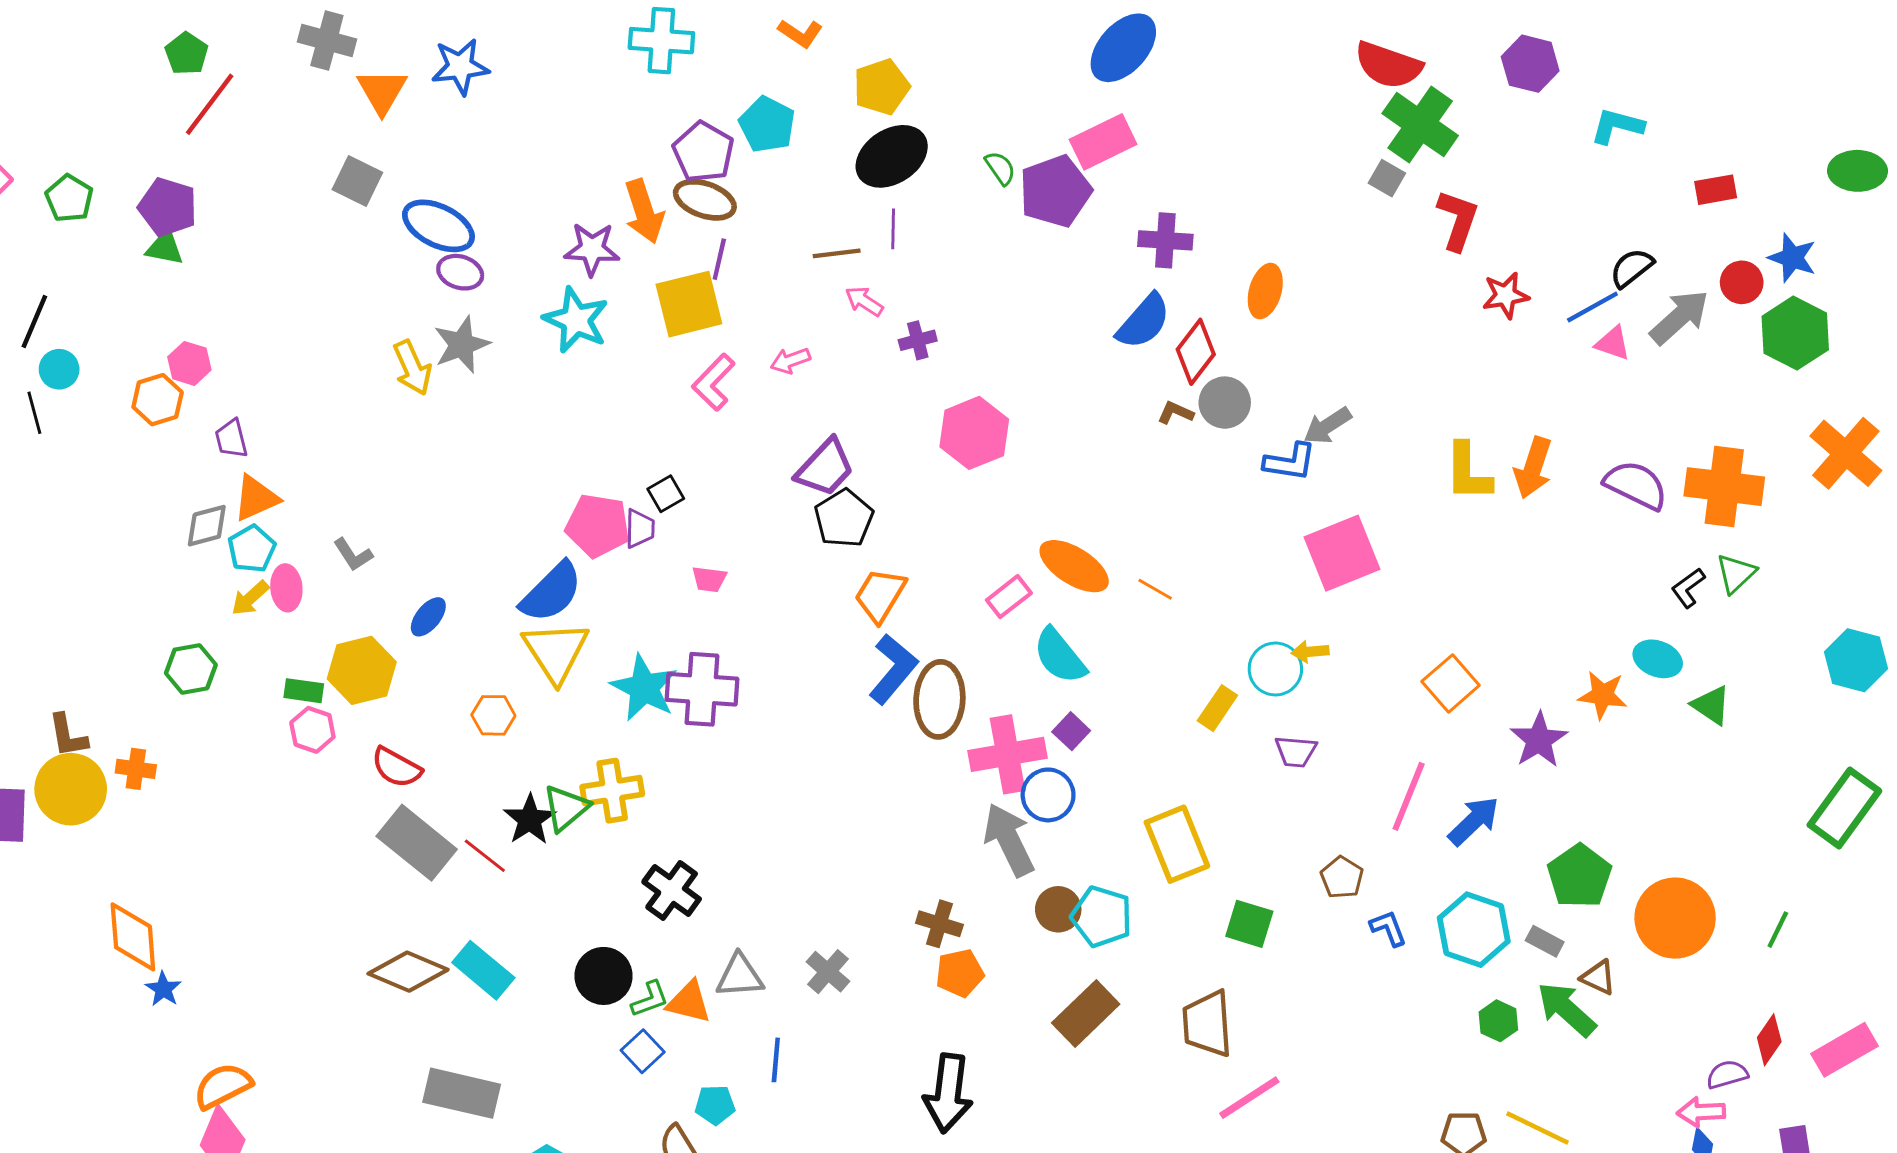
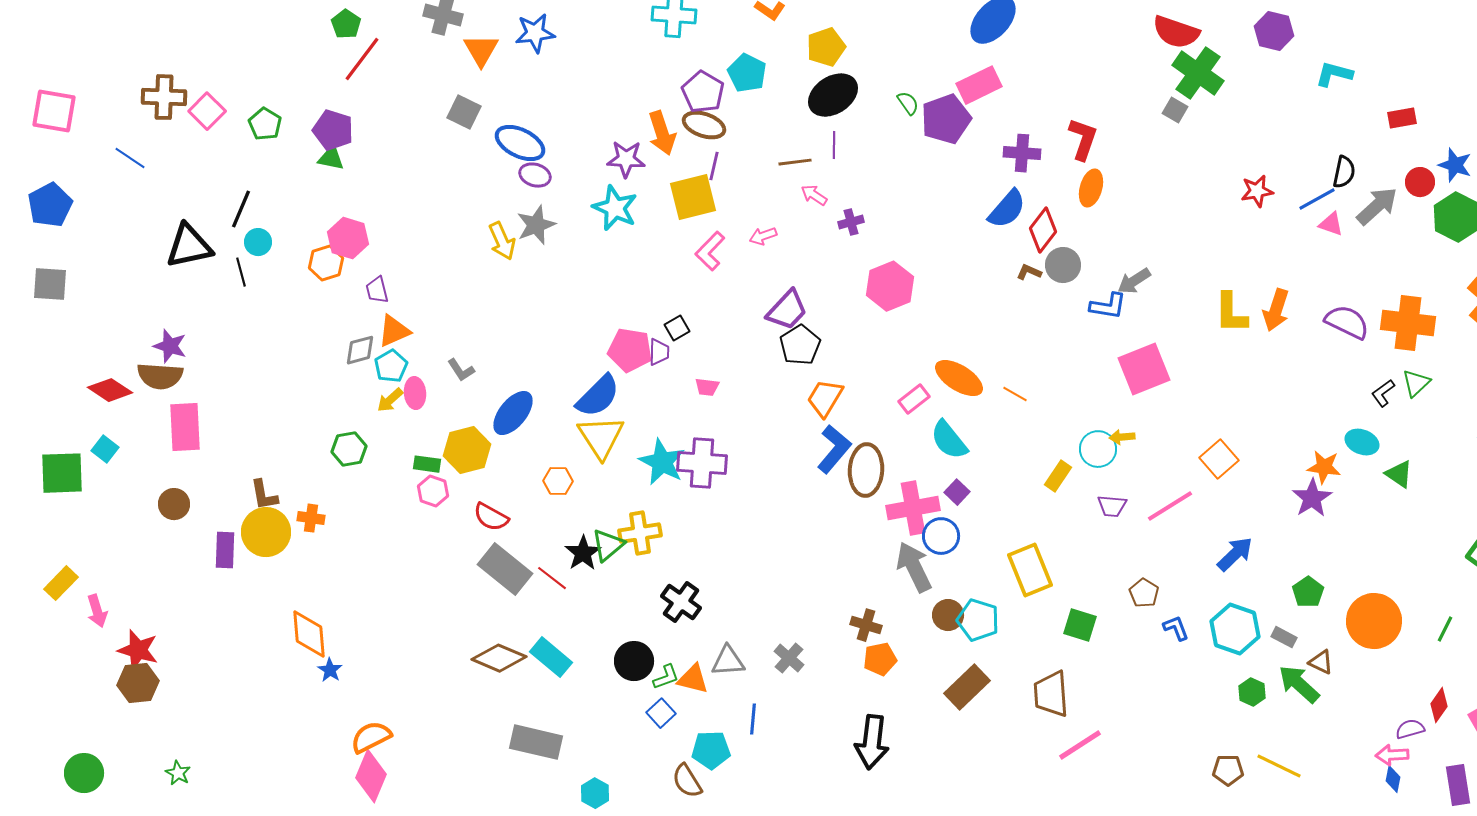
red L-shape: (1458, 220) -> (1083, 139), moved
black semicircle: (1632, 268) -> (1344, 172), turned 140
pink hexagon: (189, 363) -> (348, 238), size x1.4
blue ellipse: (428, 617) -> (513, 413), size x1.6
purple star: (1539, 740) -> (1312, 498), moved
pink line: (1409, 796) -> (1170, 506), moved, turned 36
green pentagon: (1579, 876) -> (1308, 592), size x0.7
cyan pentagon: (715, 1105) -> (711, 750), size x1.4

